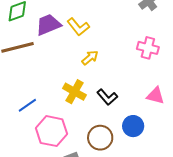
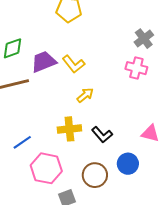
pink cross: (148, 48) -> (136, 68), moved
yellow cross: (74, 92) -> (69, 129), turned -35

